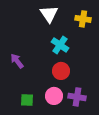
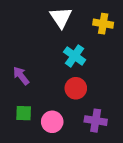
pink circle: (54, 96) -> (52, 122), moved
green square: (27, 100) -> (24, 113), moved

